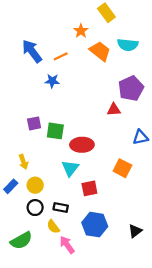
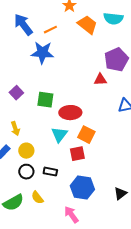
blue star: (52, 81) -> (42, 53), size x1.6
purple square: (34, 123) -> (16, 93), moved, turned -32
orange square: (122, 168) -> (86, 135), moved
yellow semicircle: (53, 227) -> (37, 198), moved
pink arrow: (67, 245) -> (71, 215), moved

